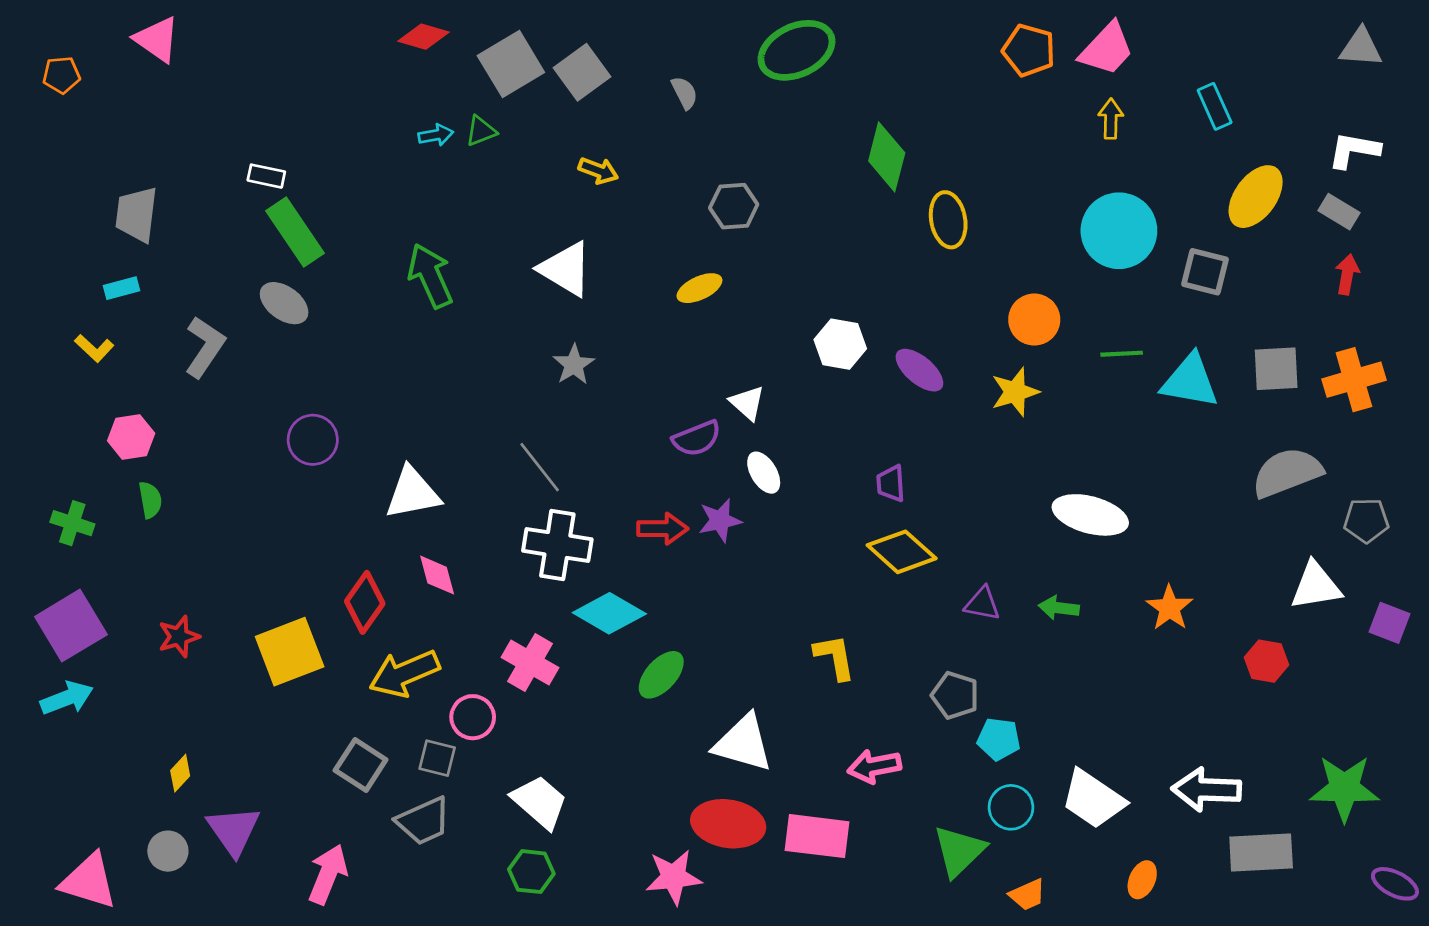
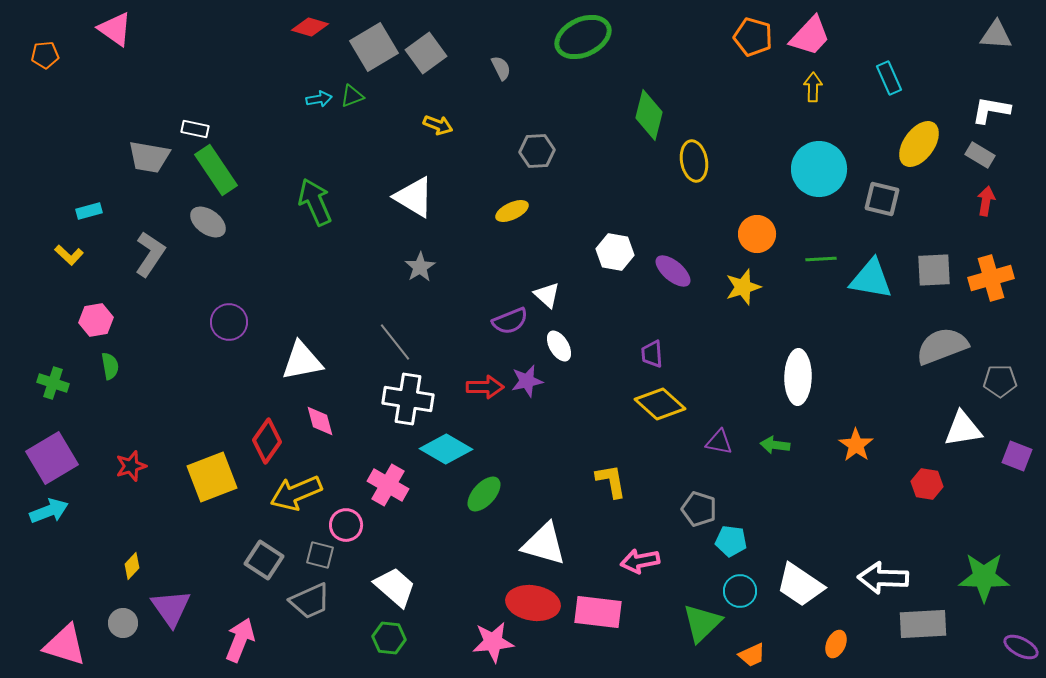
gray trapezoid: (137, 214) -> (149, 157), moved, turned -87
white ellipse: (1090, 515) -> (798, 377), turned 76

